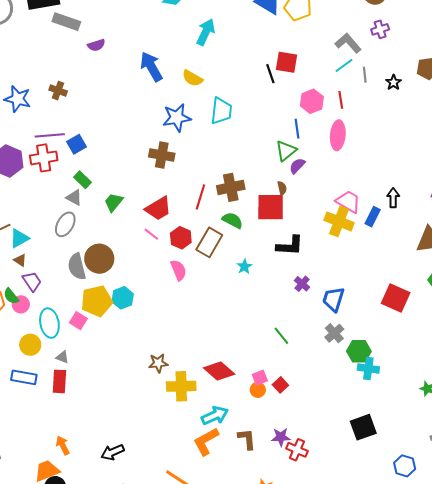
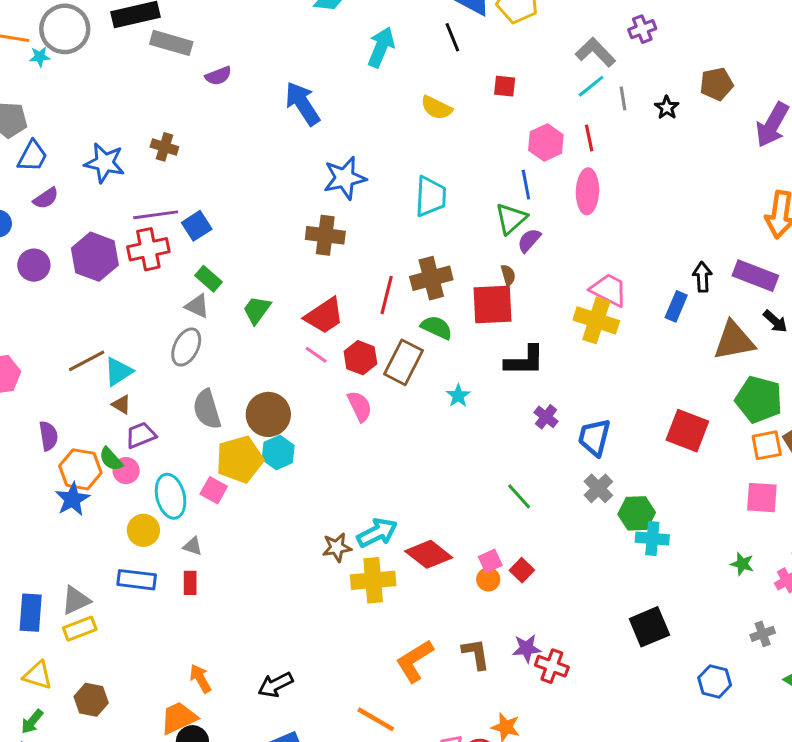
red square: (286, 62) -> (505, 86), size x0.7
black line: (270, 74) -> (452, 37), moved
yellow semicircle: (192, 78) -> (436, 108), moved
cyan trapezoid: (221, 111) -> (431, 196), moved
black arrow: (393, 198) -> (702, 277), moved
blue rectangle: (373, 217) -> (676, 306), moved
brown circle: (99, 259) -> (268, 414), moved
purple trapezoid: (32, 281) -> (141, 435), turned -75
red rectangle: (59, 381) -> (190, 583), size x0.7
cyan arrow: (215, 416) -> (377, 533), moved

